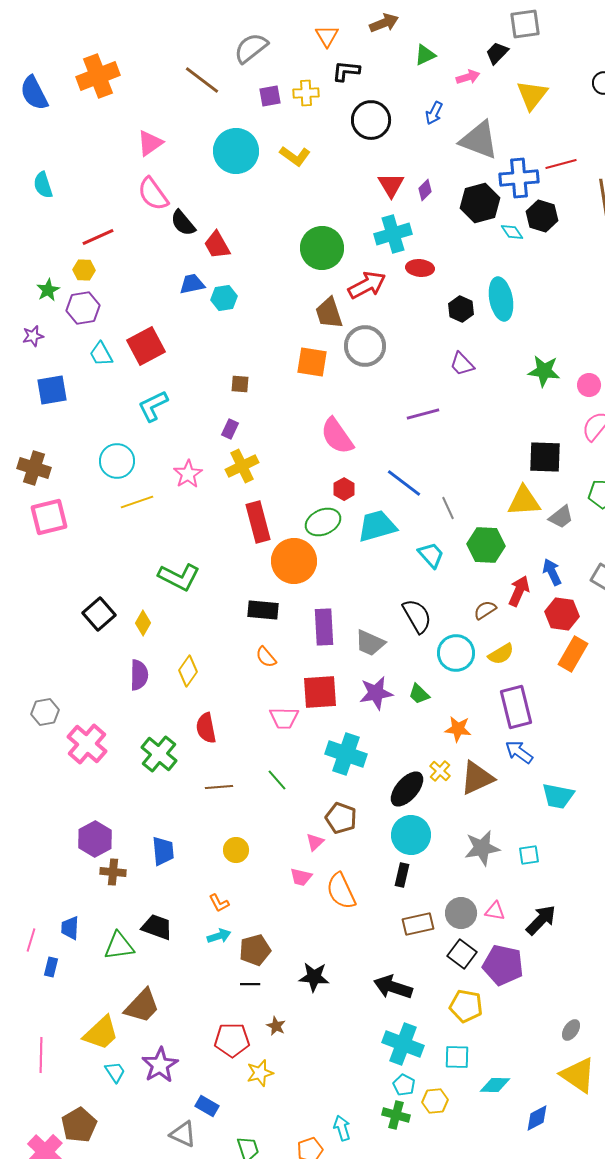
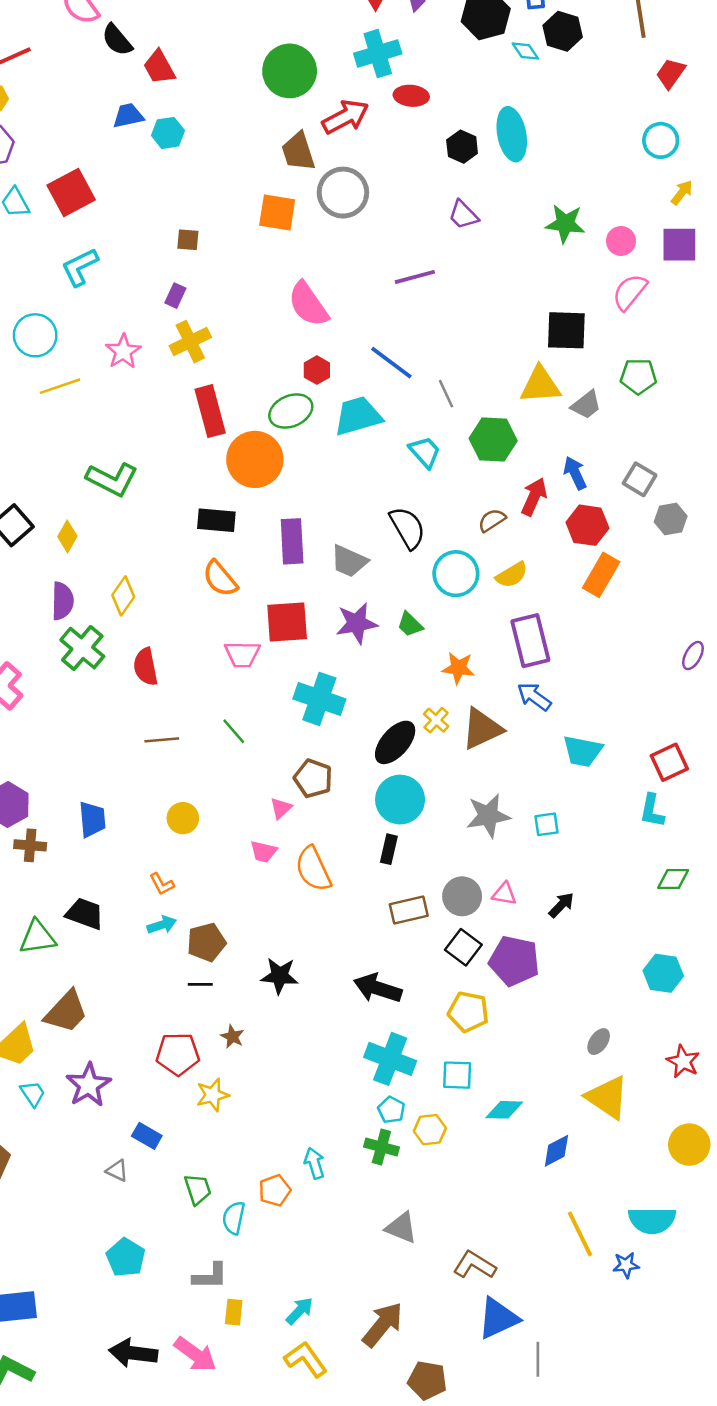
orange semicircle: (266, 657) -> (220, 579), size x1.4
green cross: (159, 754) -> (82, 648), moved
black arrow: (541, 920) -> (561, 905), size x0.7
gray triangle: (183, 1134) -> (117, 1171), size x0.7

